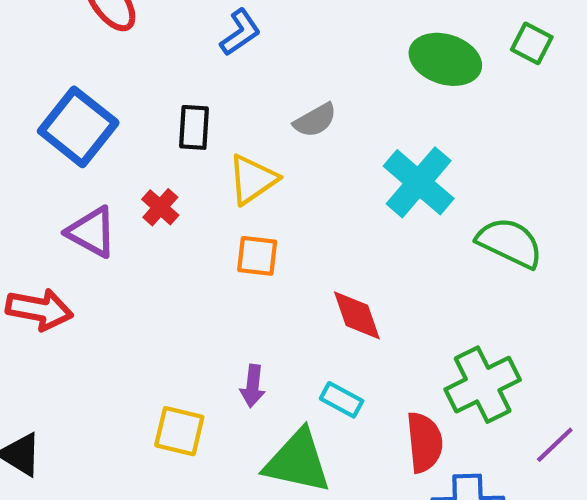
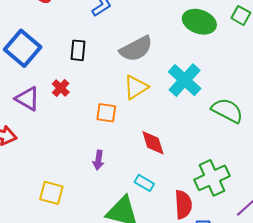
gray semicircle: (315, 120) -> (136, 49), size x1.6
yellow triangle: (253, 179) -> (136, 87), moved
purple arrow: (253, 386) -> (98, 160), moved
yellow square: (179, 431) -> (51, 193), moved

